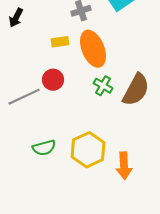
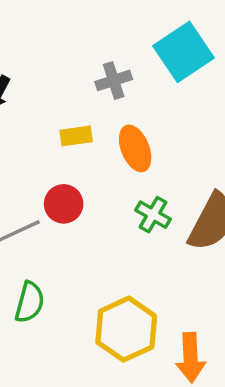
orange ellipse: (93, 49) -> (135, 148), size x0.7
green semicircle: (44, 148) -> (30, 302), moved, turned -60

